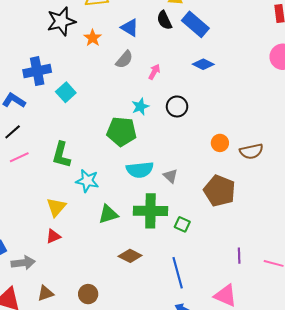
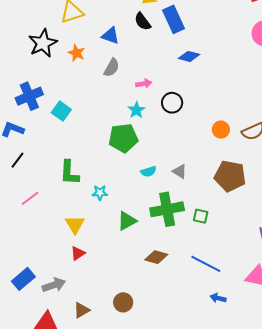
blue rectangle: (195, 24) -> (174, 19), turned 36
pink arrow: (154, 72) -> (144, 84), moved, turned 63
pink line: (19, 157) -> (30, 198), moved
cyan semicircle: (140, 170) -> (149, 171), size x0.6
cyan star: (87, 181) -> (100, 193), size x0.7
blue line: (178, 273) -> (206, 264), turned -36

